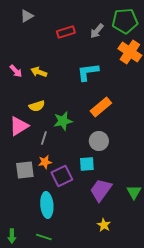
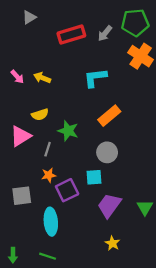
red rectangle: (66, 32) -> (71, 35), size x1.4
green star: (63, 121) -> (68, 131), turned 30
gray square: (25, 170) -> (22, 196), moved

